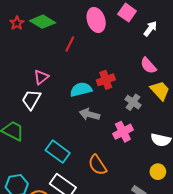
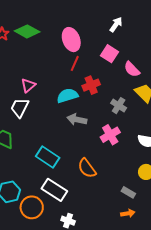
pink square: (127, 13) -> (110, 54), moved
pink ellipse: (96, 20) -> (71, 40), moved
white arrow: (150, 29) -> (116, 25), moved
red line: (70, 44) -> (75, 63), moved

